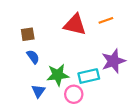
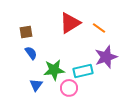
orange line: (106, 20) -> (99, 28), moved, turned 56
red triangle: (75, 25) -> (70, 23), turned -45

